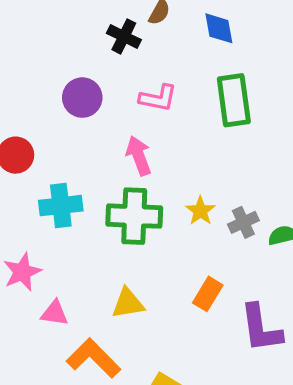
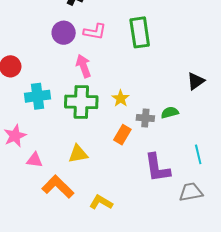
purple circle: (82, 98) -> (64, 33), moved
gray cross: (243, 222) -> (145, 118), moved, turned 30
orange rectangle: (208, 294) -> (122, 135), moved

